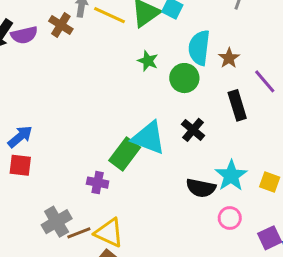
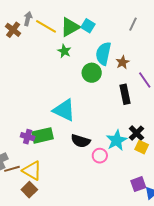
green star: (148, 61) -> (64, 51), moved
black cross: (193, 130) -> (136, 133), moved
green rectangle: (125, 154) -> (43, 135), moved, turned 35
black semicircle: (201, 188) -> (81, 141), moved
pink circle: (230, 218) -> (100, 156), moved

